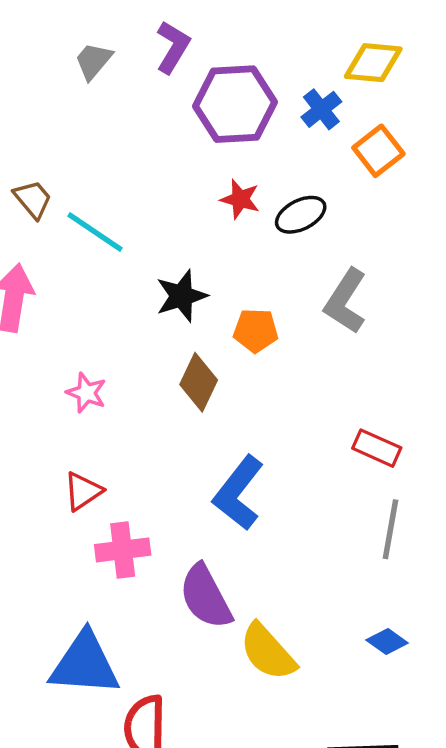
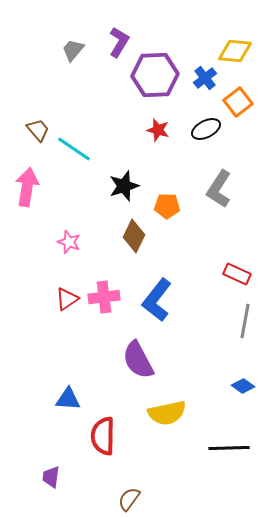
black ellipse: (301, 215) -> (206, 129), moved
pink cross: (123, 550) -> (104, 297), moved
yellow semicircle: (268, 652) -> (167, 413), moved, turned -60
blue triangle: (85, 664) -> (68, 399), size x0.6

